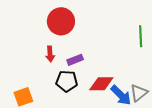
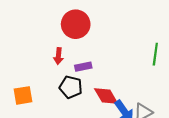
red diamond: (101, 84) -> (106, 96), turned 50

